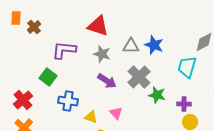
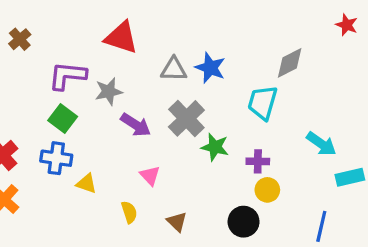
gray star: (102, 54) -> (109, 92), moved, turned -30
green square: (48, 77) -> (63, 118), moved
blue cross: (68, 101) -> (56, 158), moved
yellow triangle: (91, 117) -> (86, 184), moved

